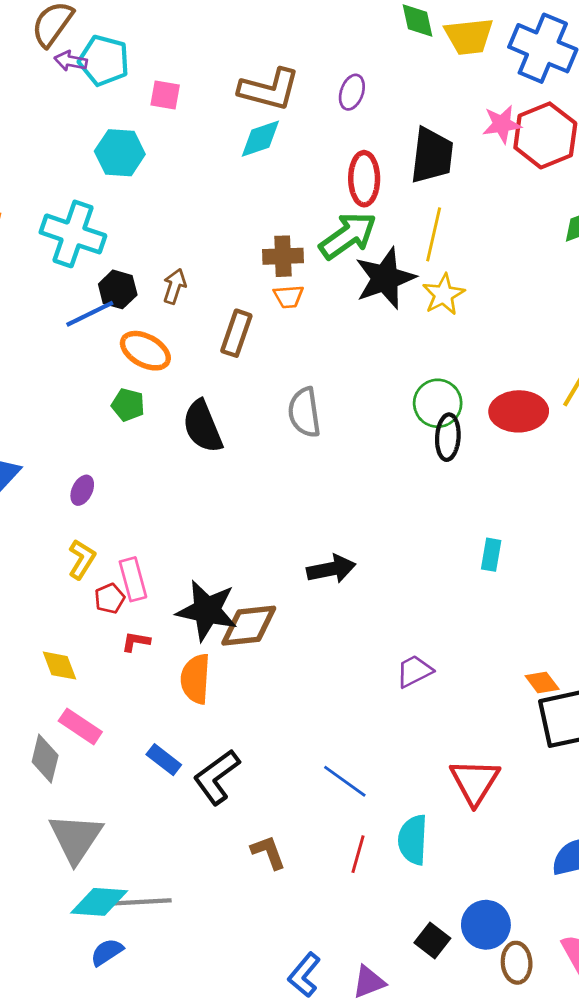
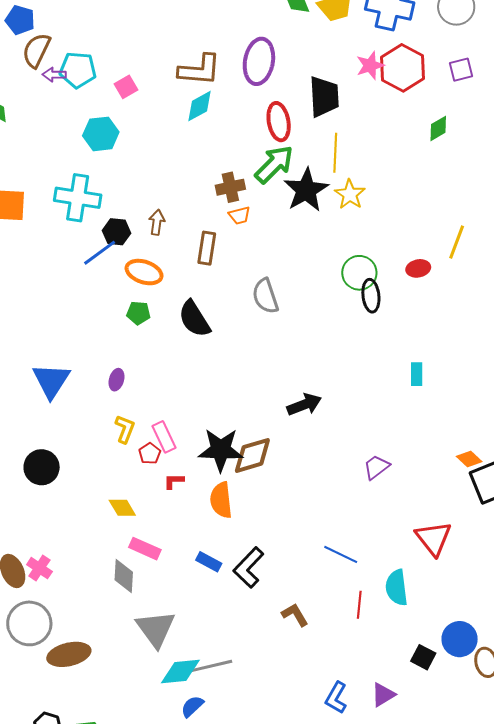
purple ellipse: (352, 92) -> (259, 61), size x1.8
pink square: (165, 95) -> (126, 87), turned -30
red ellipse: (519, 411) -> (418, 268), size x0.6

